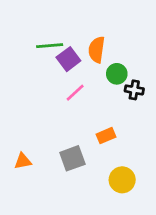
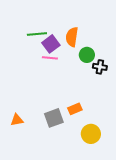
pink line: (75, 93) -> (50, 58), moved, turned 49
orange rectangle: (106, 136) -> (75, 109), moved

